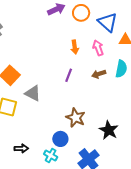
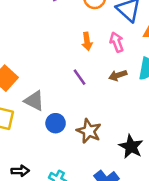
purple line: (69, 75) -> (80, 77), turned -56
blue circle: (60, 139) -> (56, 123), moved

